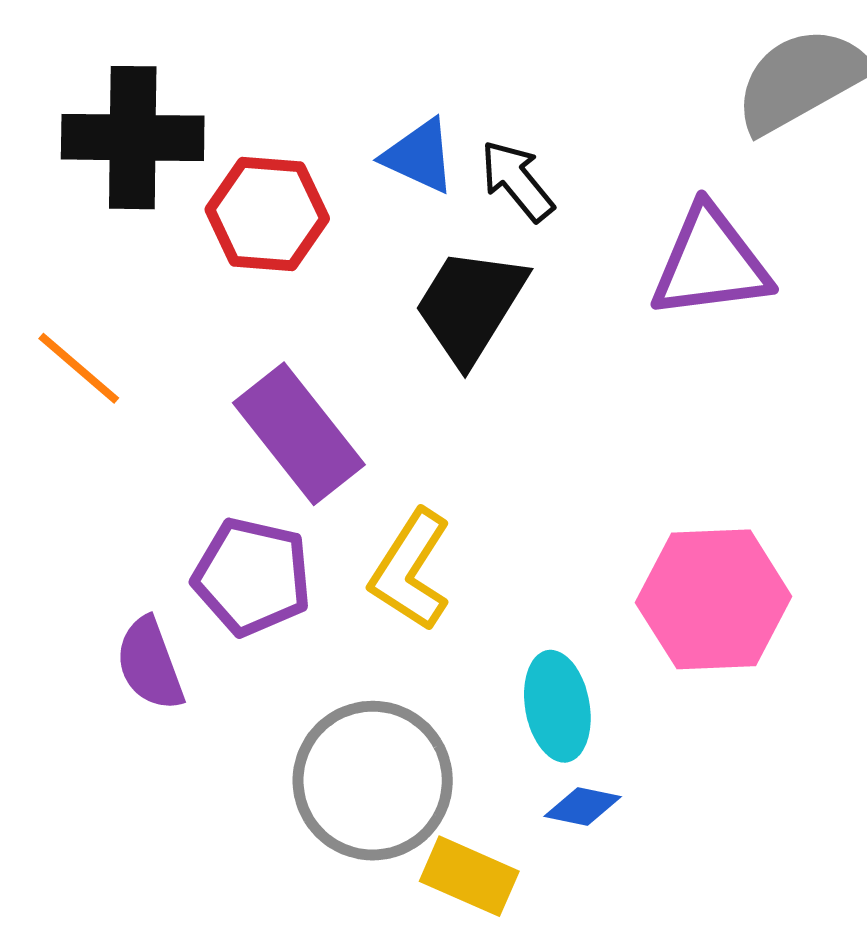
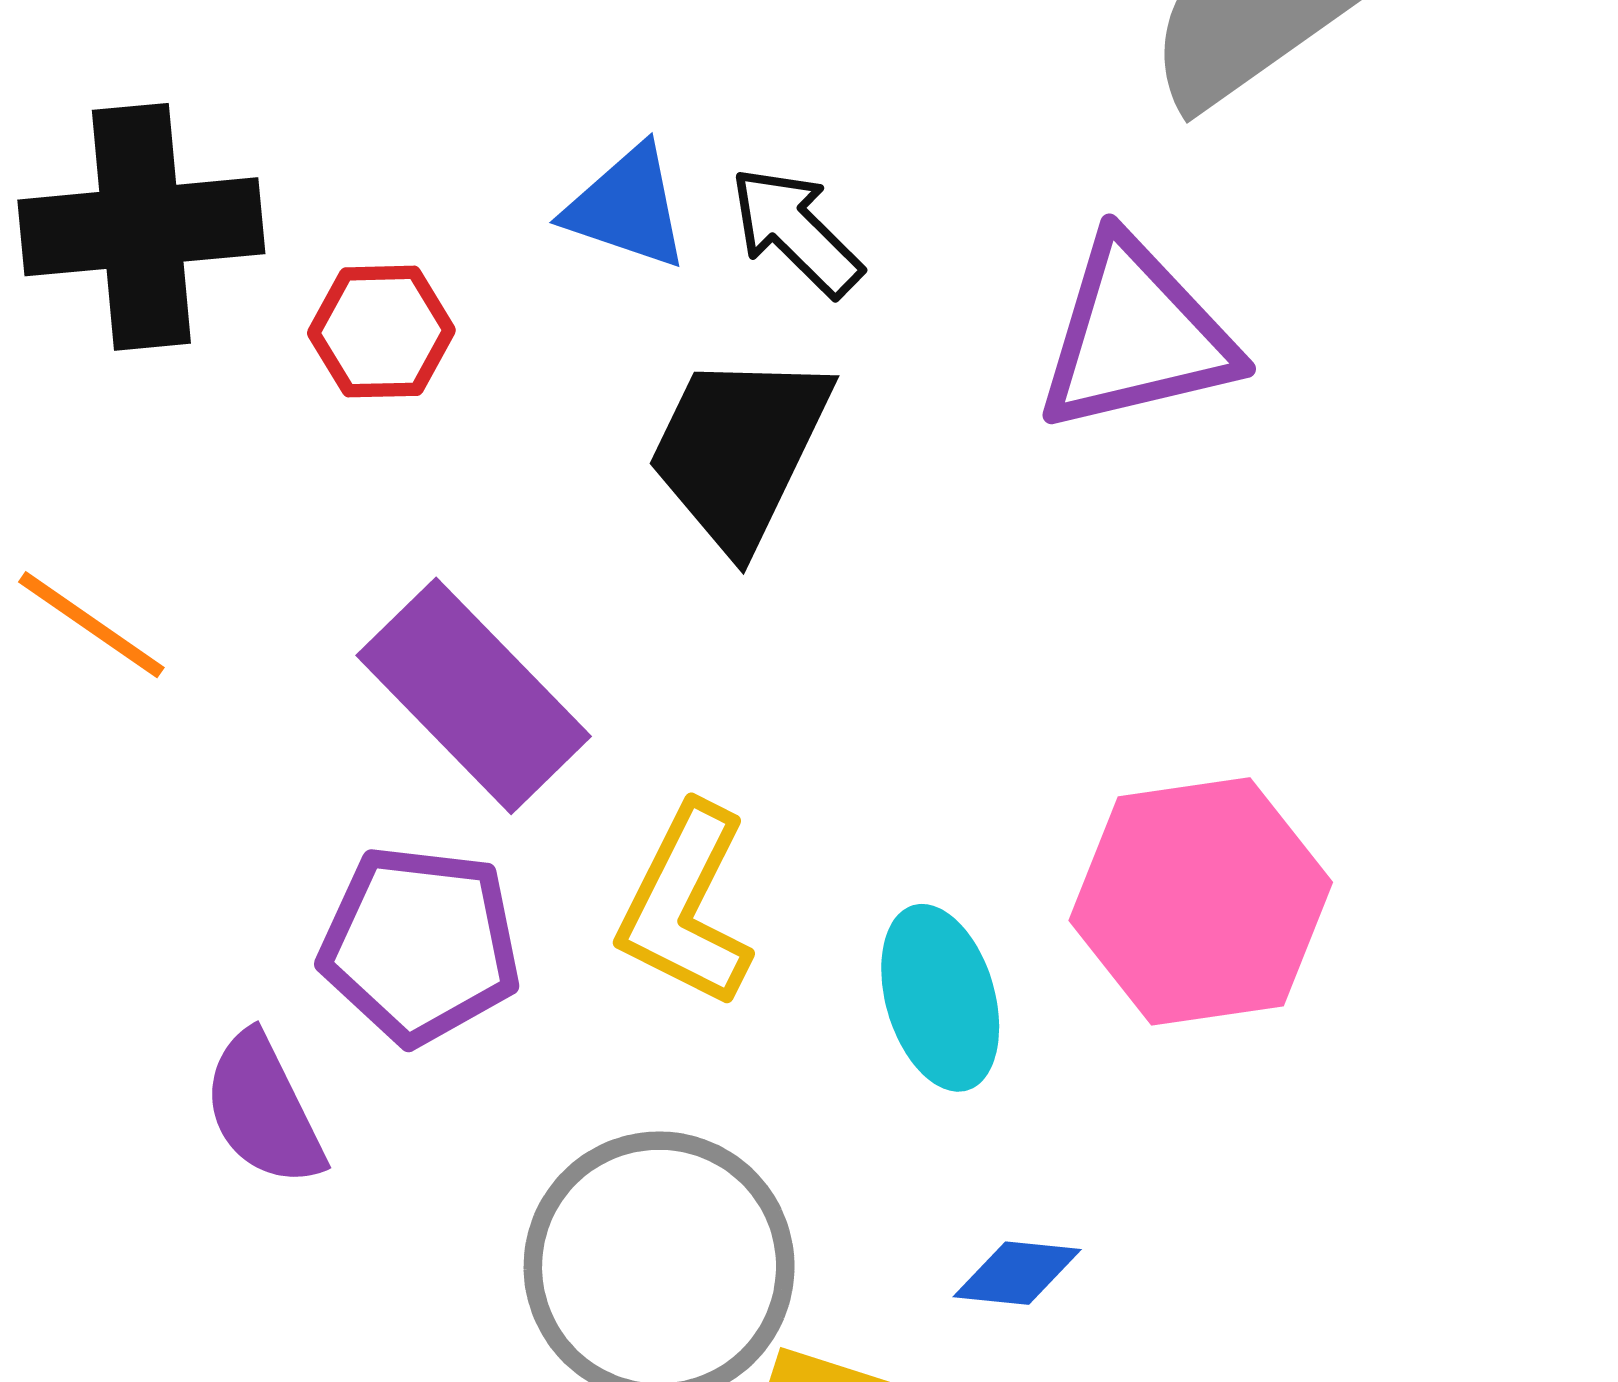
red hexagon: (267, 214) -> (381, 332), size x0.7
cyan ellipse: (557, 706) -> (940, 998), moved

